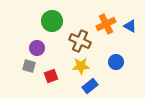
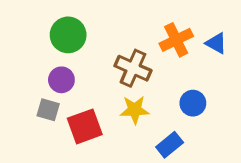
green circle: (52, 21) -> (68, 35), moved
red square: (51, 76) -> (85, 126), size x1.5
blue rectangle: (90, 86) -> (170, 145), moved

